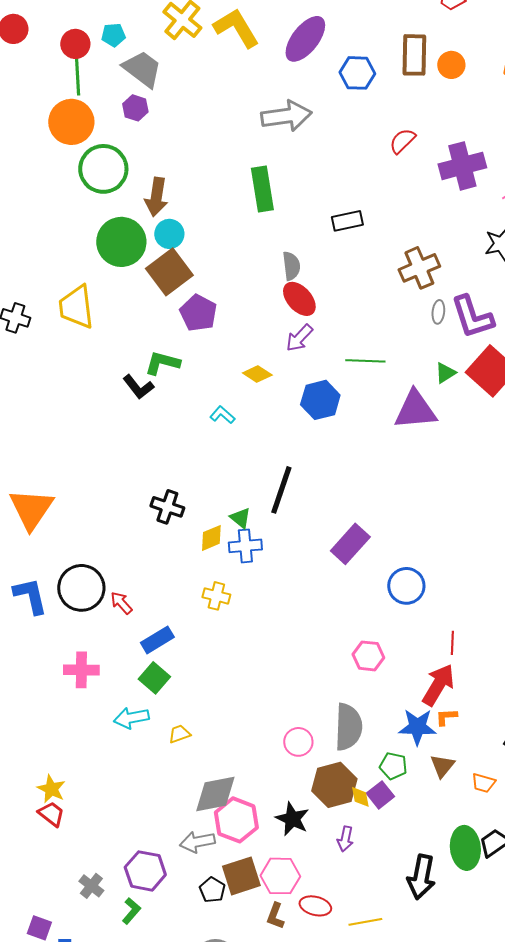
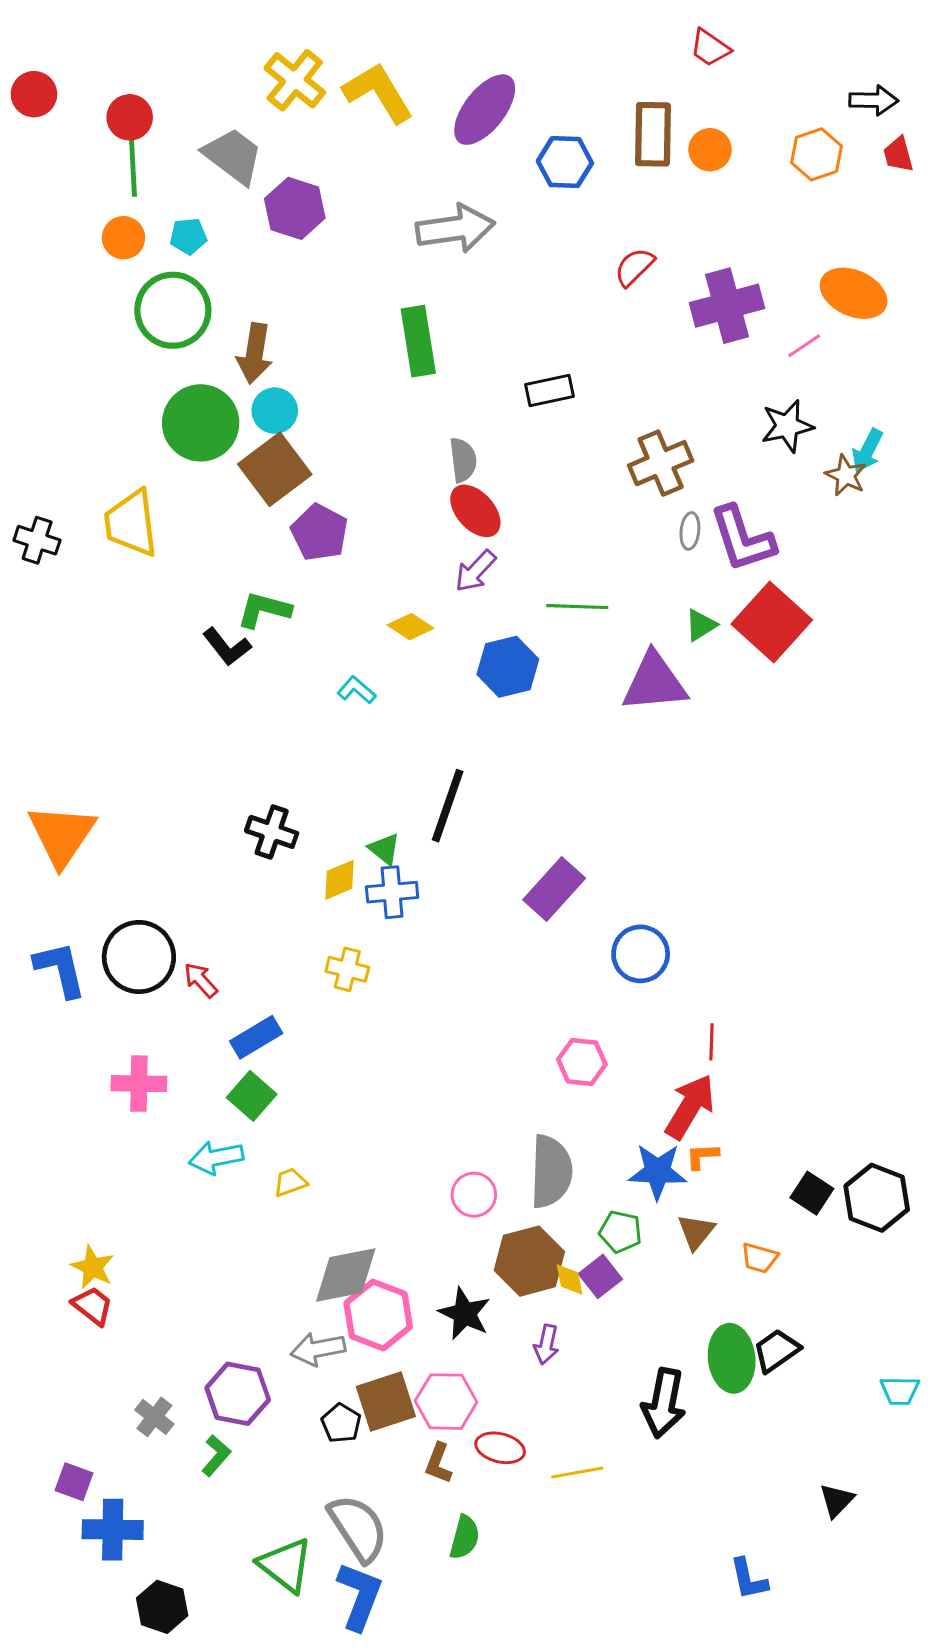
cyan pentagon: (113, 35) -> (188, 236), moved
purple hexagon: (135, 108) -> (295, 208), moved, size x1.5
orange circle: (71, 122) -> (123, 238), size x0.6

